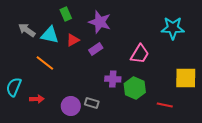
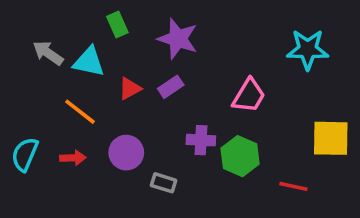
red triangle: (73, 40) -> (130, 89), moved
red arrow: (37, 99) -> (73, 158), moved
purple circle: (71, 106) -> (126, 153), moved

